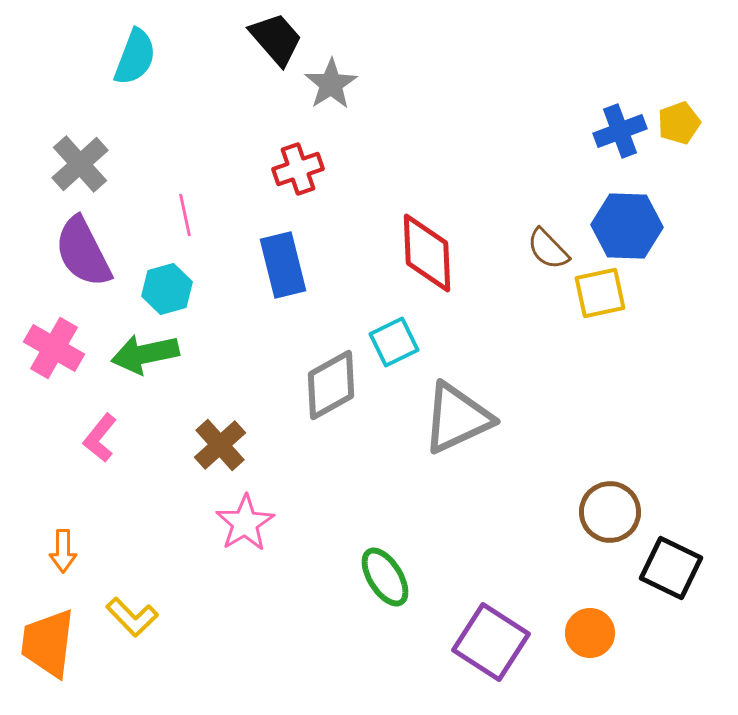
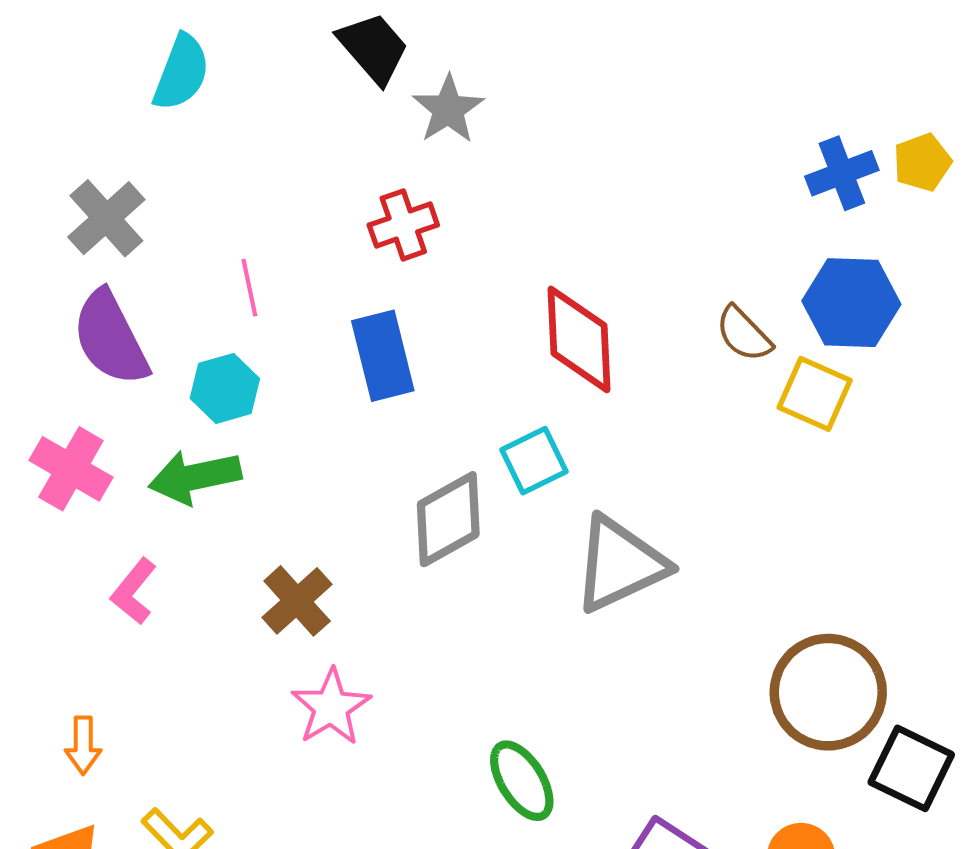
yellow square: (600, 293) -> (815, 394), turned 36
brown circle: (610, 512) -> (828, 692), size x1.4

